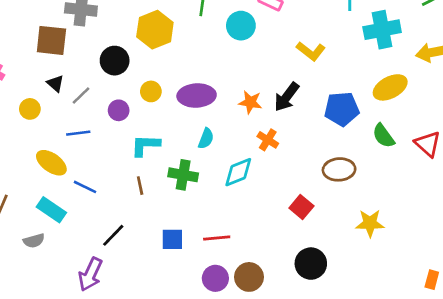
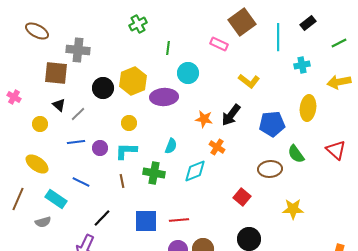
cyan circle: (241, 26) -> (188, 73), moved
yellow hexagon: (155, 30) -> (133, 81), moved
cyan cross: (382, 30) -> (302, 65), size x0.6
yellow ellipse: (390, 87) -> (308, 108), turned -55
yellow circle: (151, 91) -> (129, 123), moved
purple ellipse: (197, 95) -> (164, 97), moved
purple circle: (119, 110) -> (100, 148), moved
green semicircle: (383, 136) -> (296, 154), moved
yellow ellipse: (51, 163) -> (37, 164), moved
blue square: (172, 239) -> (146, 221), size x1.4

